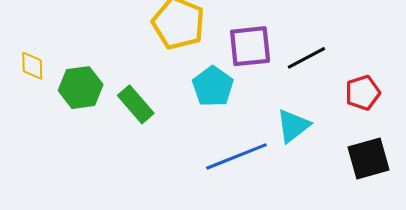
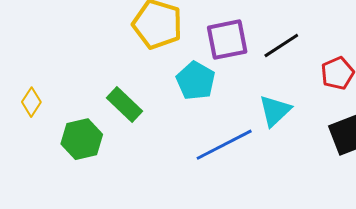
yellow diamond: (32, 66) -> (31, 102), moved, turned 40
green hexagon: (81, 88) -> (82, 139), moved

